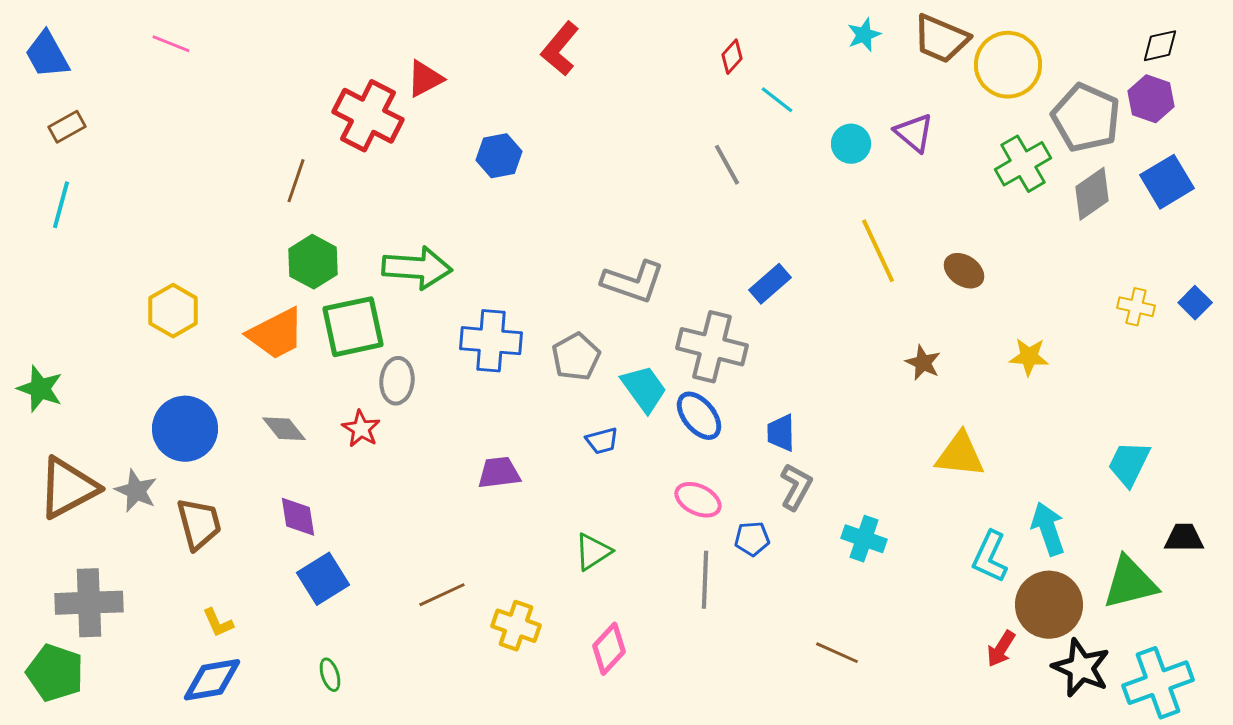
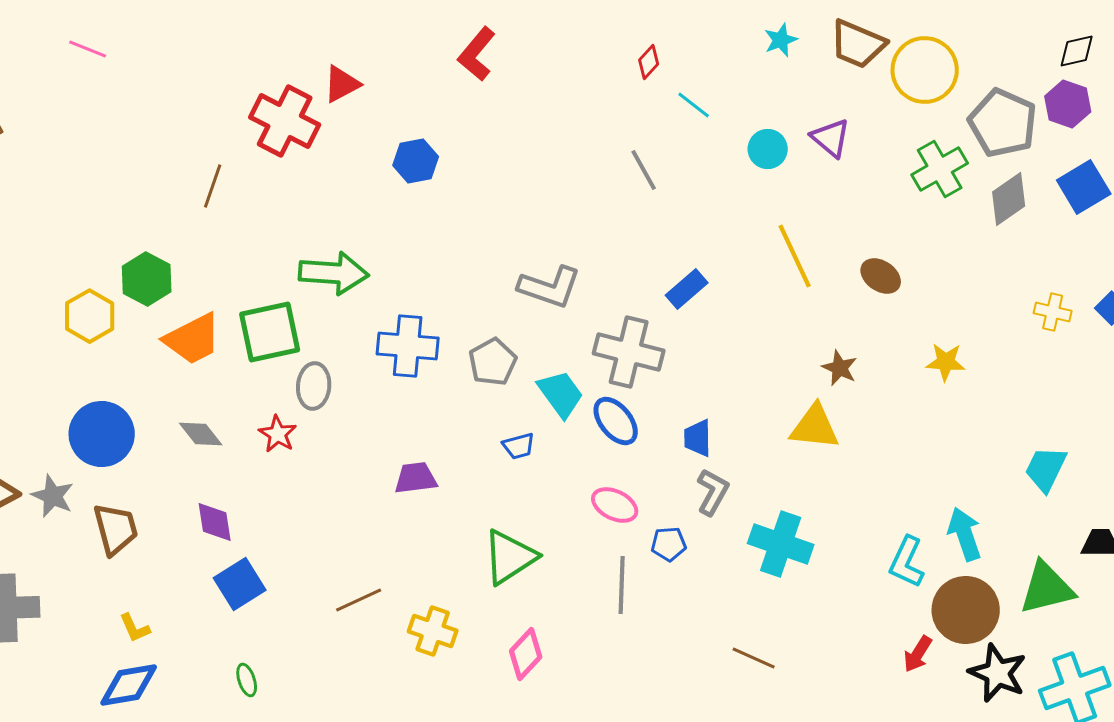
green hexagon: (313, 262) -> (147, 279), moved
yellow triangle: (960, 455) -> (815, 427), moved
cyan cross: (864, 539) -> (781, 544), size x1.4
green triangle: (593, 552) -> (510, 557), size x1.5

